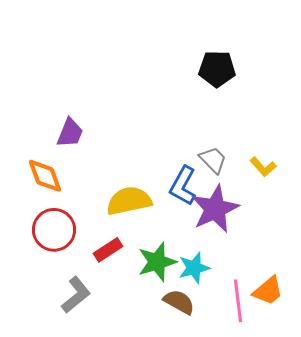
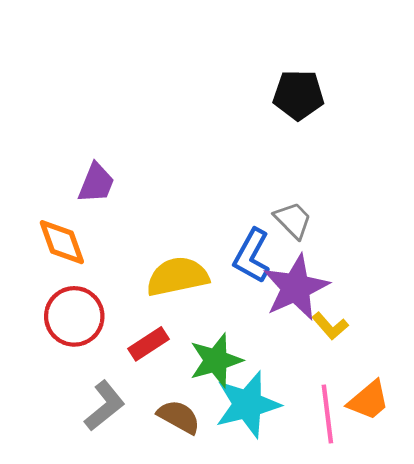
yellow L-shape: (263, 167) -> (330, 326), moved
cyan star: (194, 268) -> (248, 404), moved, size x1.5
brown semicircle: (179, 302) -> (179, 417), moved

